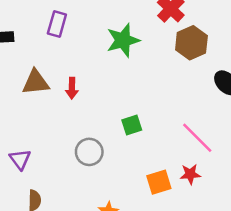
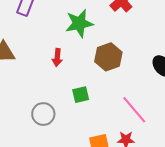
brown hexagon: (191, 43) -> (108, 57), moved
red arrow: (72, 88) -> (57, 58), moved

